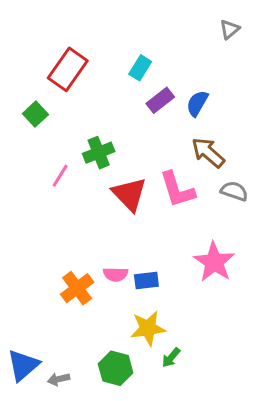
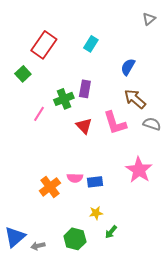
purple rectangle: (160, 100) -> (85, 89), moved, turned -42
red triangle: (129, 194) -> (84, 126), size x0.7
yellow star: (148, 328) -> (96, 213), size x0.6

